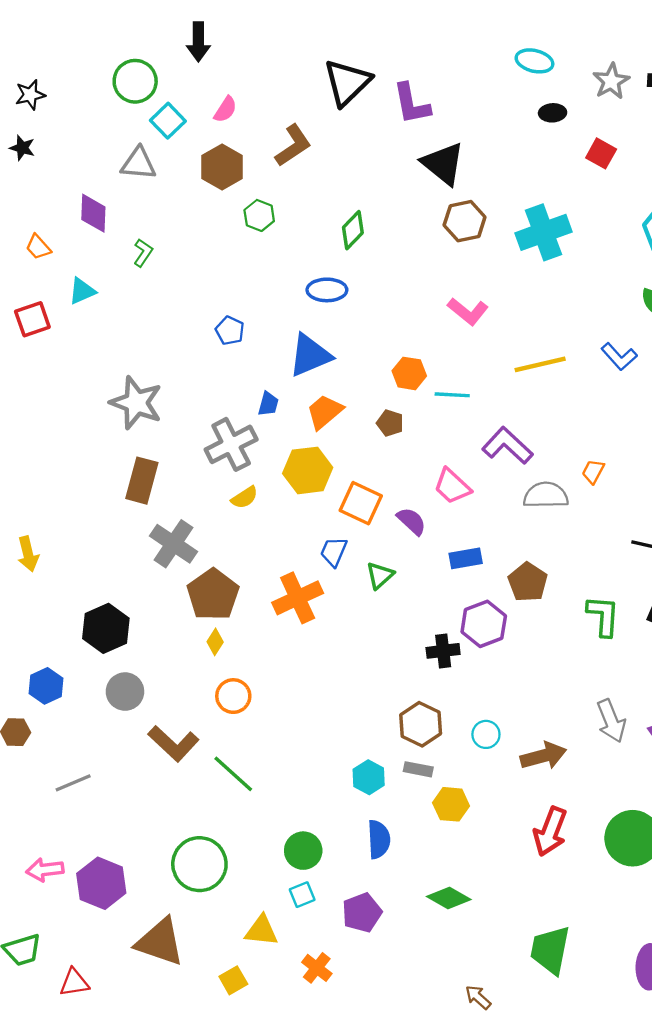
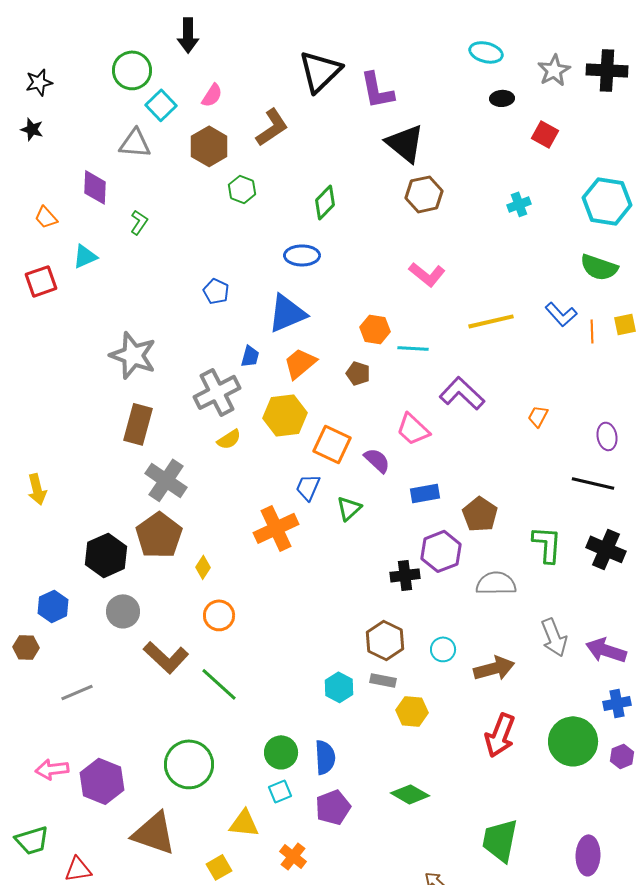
cyan cross: (544, 232) -> (519, 204), moved, size x0.5
gray semicircle: (546, 495) -> (496, 583), moved
brown pentagon: (213, 595) -> (159, 535), moved
blue semicircle: (379, 839) -> (325, 757), moved

